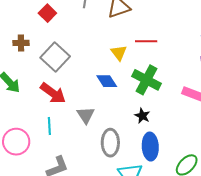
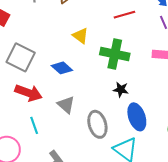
red line: (146, 41) -> (124, 15), moved
blue diamond: (107, 81) -> (62, 68), moved

